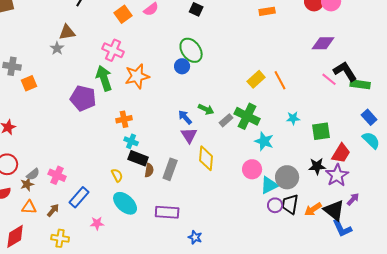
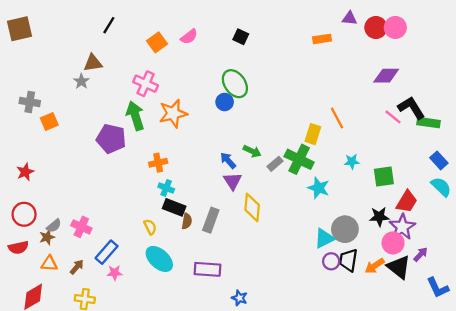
yellow rectangle: (256, 79) -> (313, 134), moved, turned -30
pink circle: (252, 169) -> (393, 243), moved
pink star: (97, 223) -> (115, 273), moved
blue L-shape: (342, 228) -> (438, 288), moved

